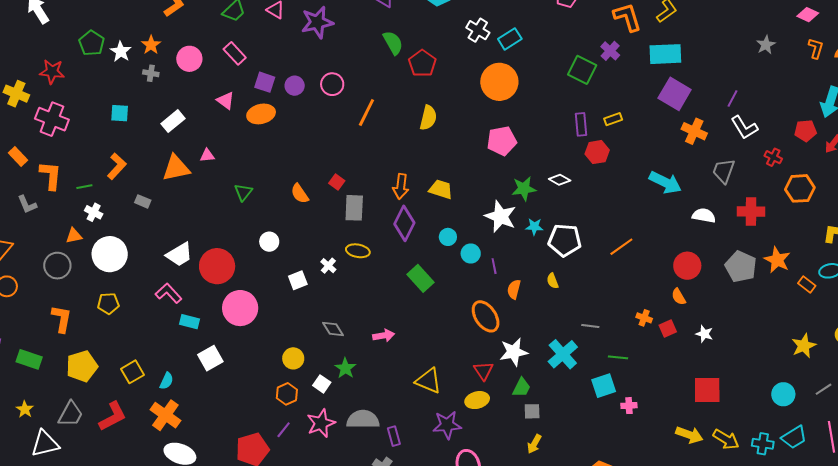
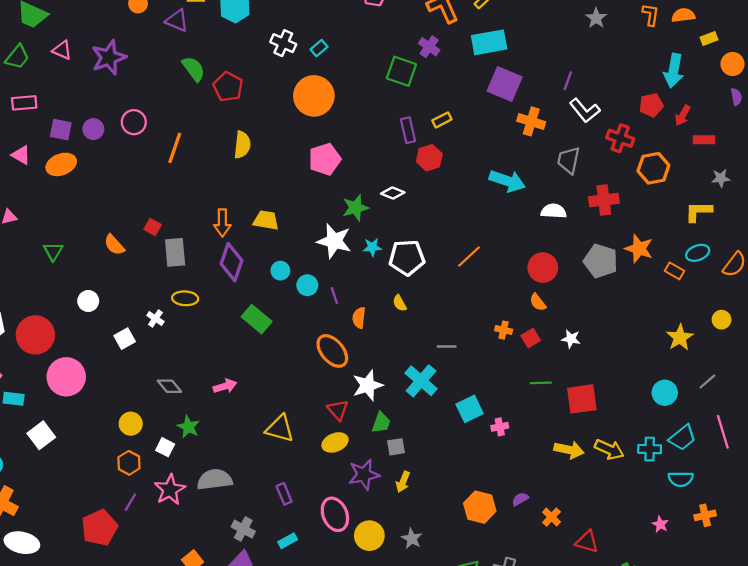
cyan rectangle: (510, 39) -> (319, 48), size x0.7
pink rectangle: (235, 53) -> (24, 103), turned -45
red cross: (773, 157) -> (620, 138), size x1.4
green line: (618, 357) -> (541, 383), moved
purple star: (447, 425) -> (364, 475), moved
purple rectangle: (394, 436) -> (284, 494), moved

